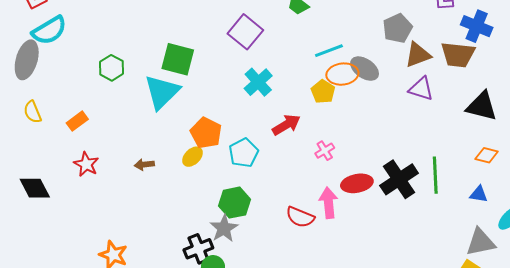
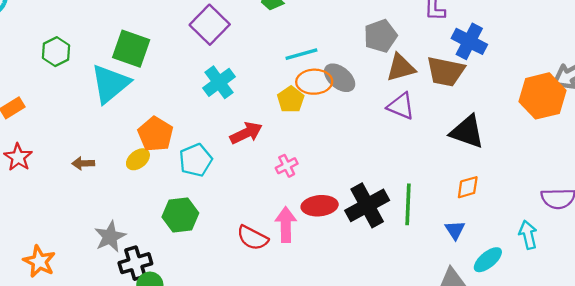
orange diamond: (487, 155) -> (468, 187), turned -35
blue triangle: (479, 194) -> (455, 230), turned 42
gray star: (224, 228) -> (110, 237), moved

